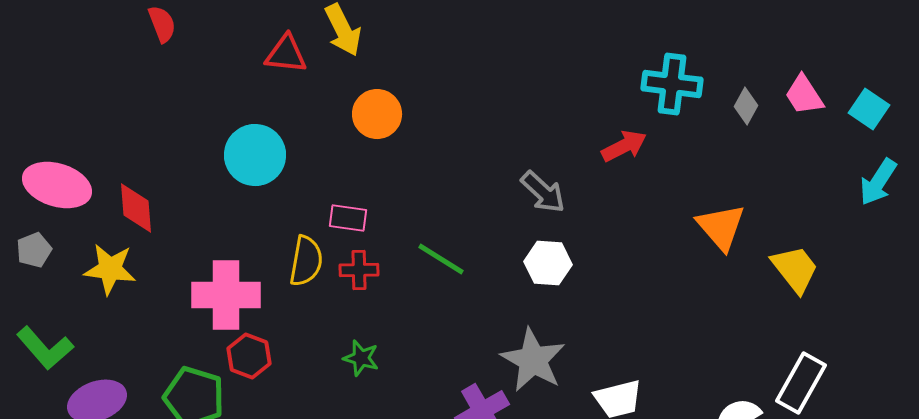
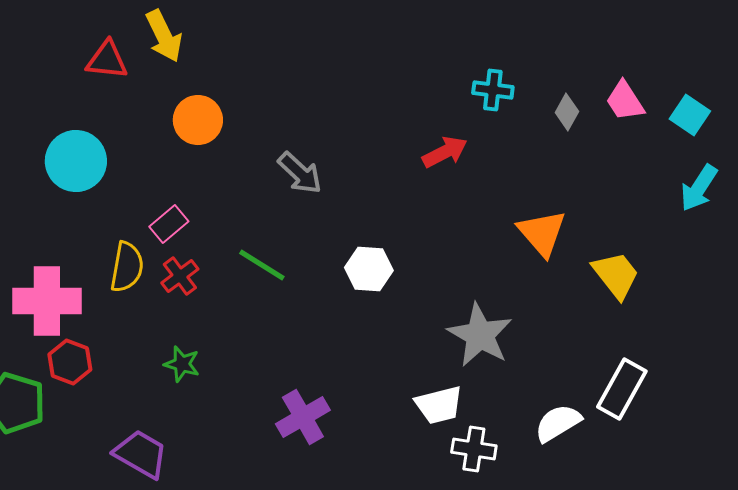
cyan cross: (672, 84) -> (493, 90), size x0.7
gray arrow: (543, 192) -> (300, 173), moved
pink rectangle: (348, 218) -> (169, 224), turned -48
red cross: (359, 270) -> (180, 276), turned -36
gray star: (533, 360) -> (480, 335), moved

